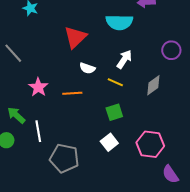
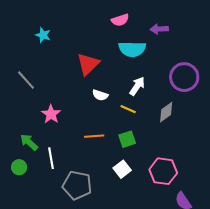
purple circle: (171, 50) -> (184, 77), size x1.5
orange line: (72, 93) -> (94, 136), moved

